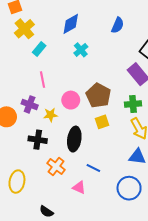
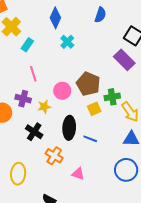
blue diamond: (71, 24) -> (55, 18), turned -30
green cross: (133, 104) -> (112, 97), moved
black cross: (38, 140) -> (34, 132), turned 30
blue line: (93, 168) -> (90, 139), moved

